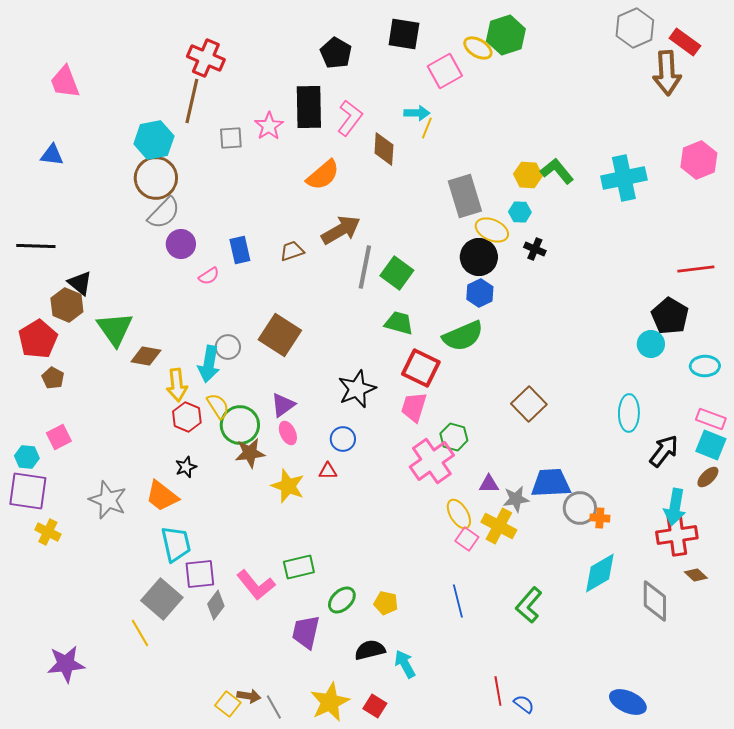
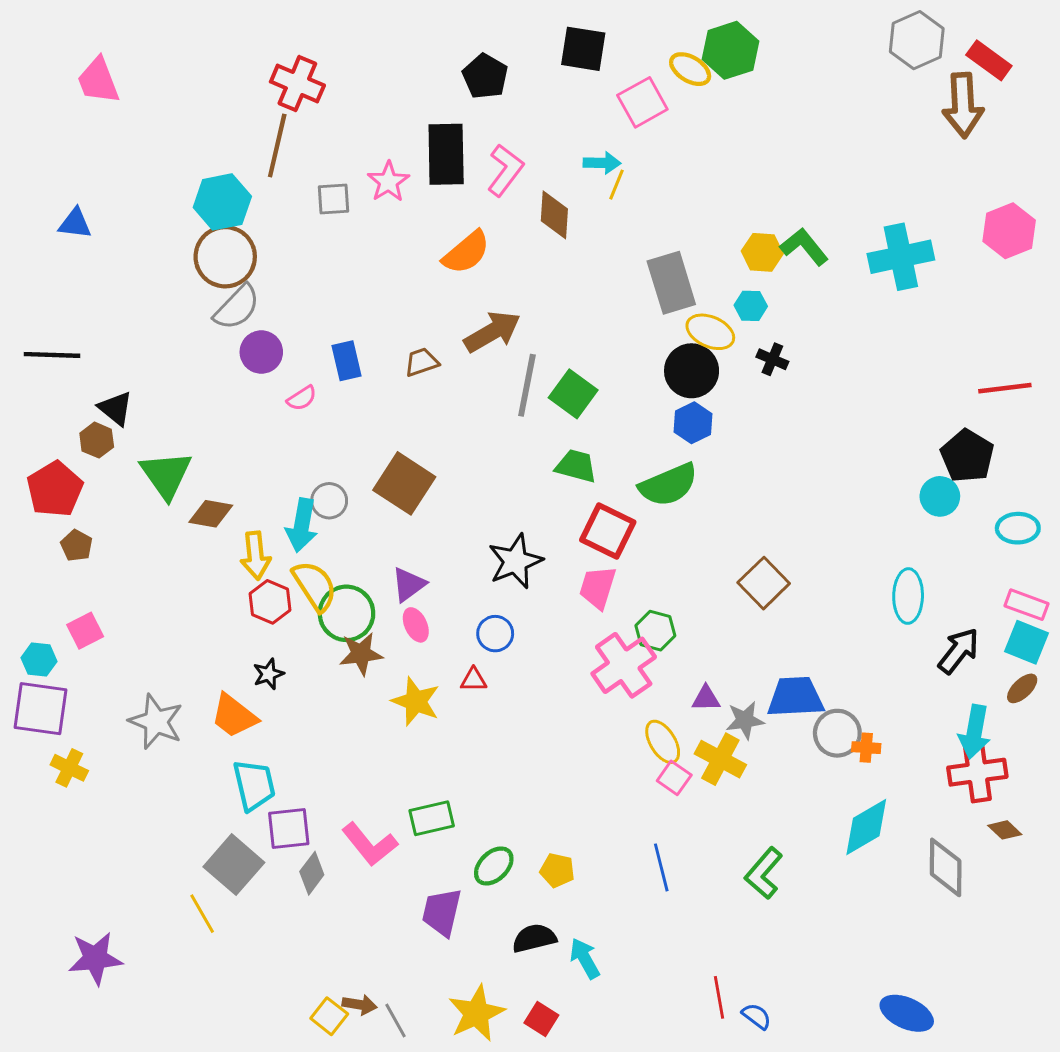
pink trapezoid: (65, 82) -> (98, 81), moved
brown hexagon: (67, 305) -> (97, 440), size x0.7
yellow semicircle: (218, 406) -> (315, 586), size x1.4

